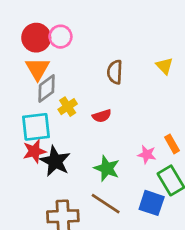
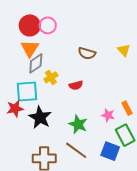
brown semicircle: (115, 72) -> (87, 53), turned -78
red star: (34, 151) -> (15, 109), moved

